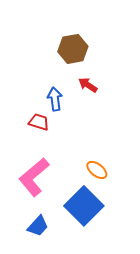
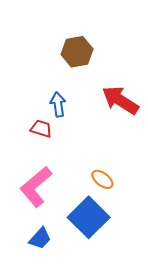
red arrow: (88, 85) -> (120, 100), moved, size x1.8

